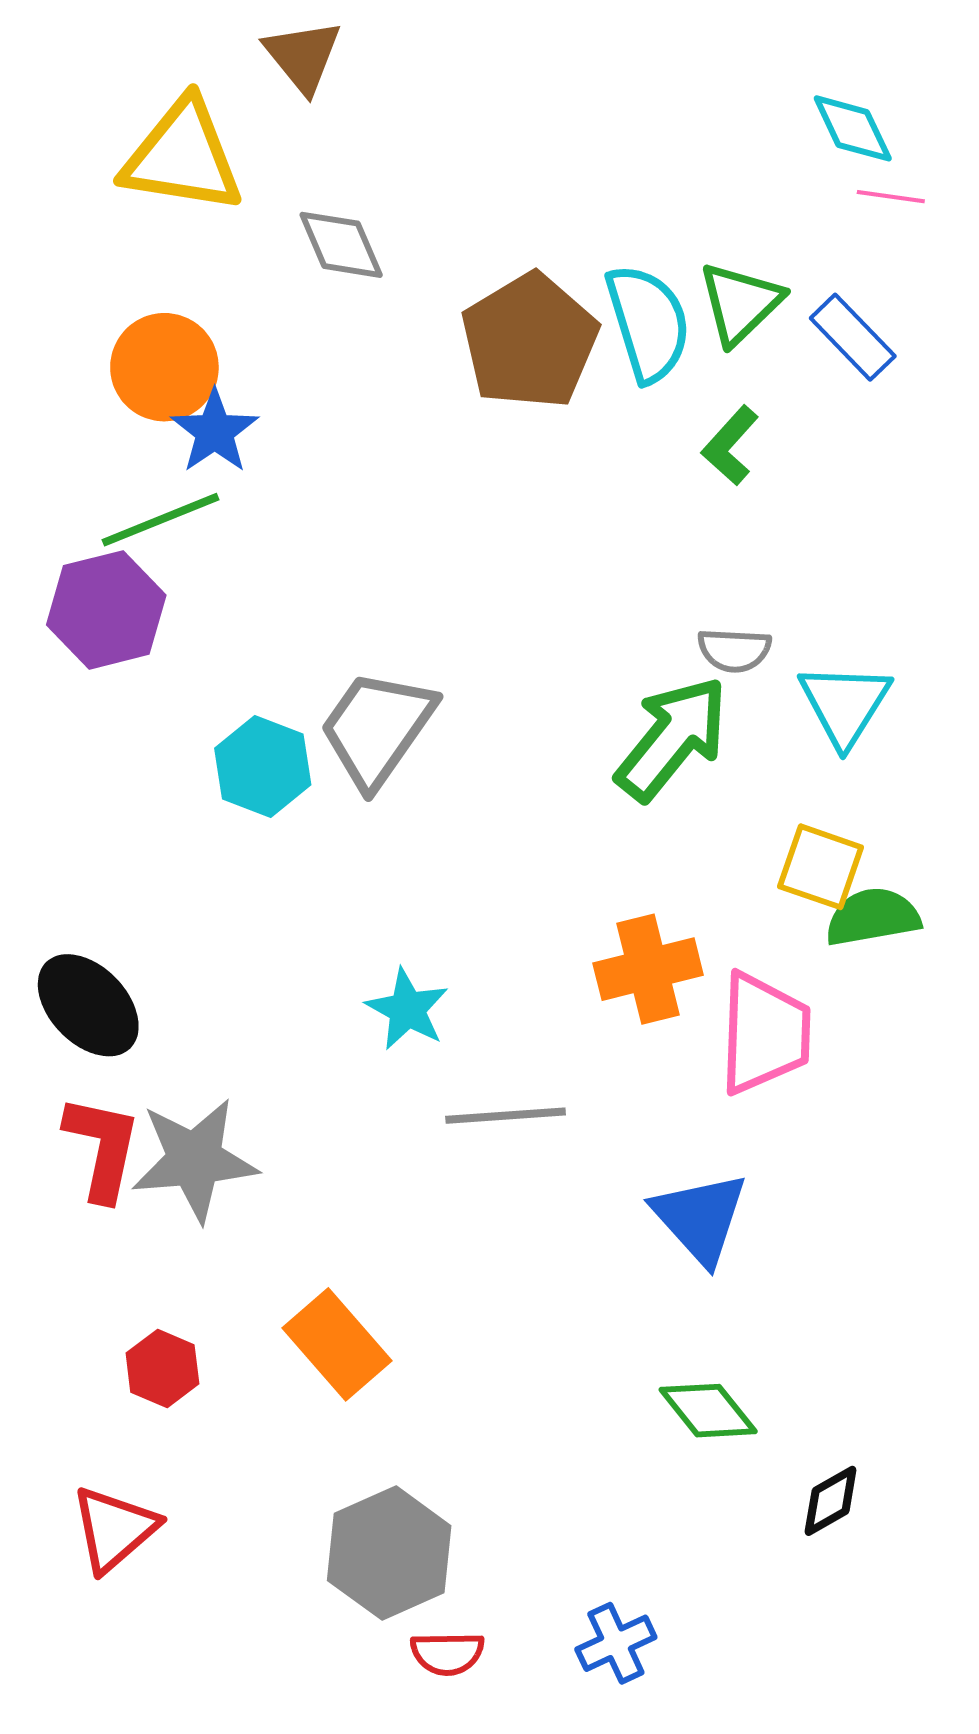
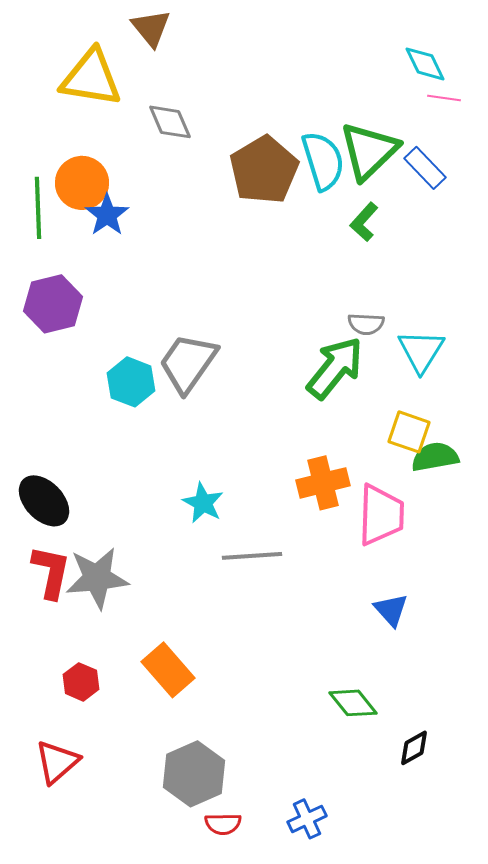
green triangle: (740, 303) -> (369, 151), size x1.4
green line: (160, 520) -> (38, 208), moved, turned -70
blue triangle: (700, 1218) -> (391, 610), moved, size x0.7

